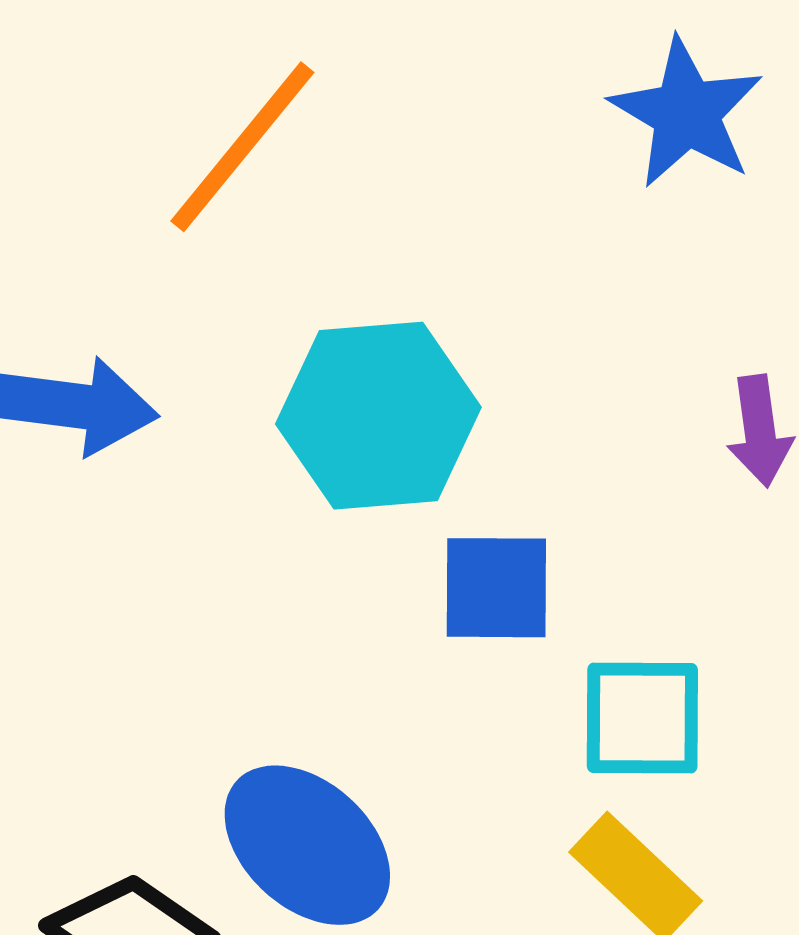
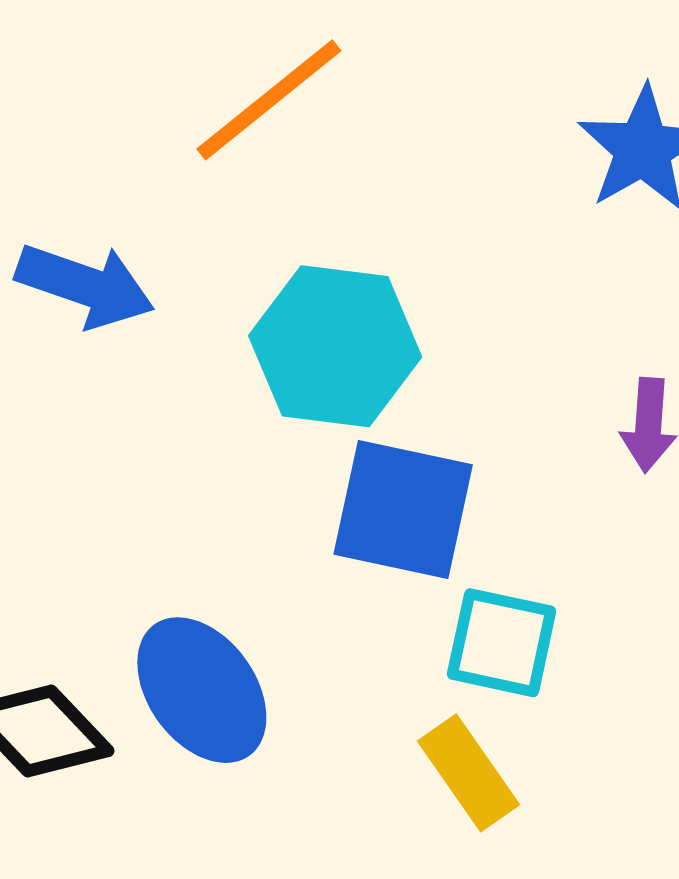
blue square: (496, 588) -> (403, 509), size x1.4

